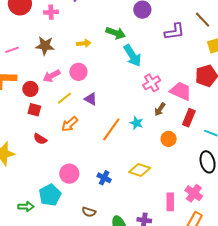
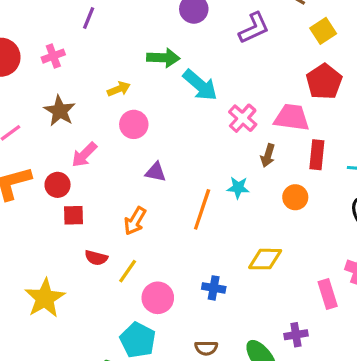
brown star: (45, 46) -> (60, 111), turned -30
pink circle: (78, 72) -> (134, 124), moved
yellow line: (64, 98) -> (128, 271), moved

